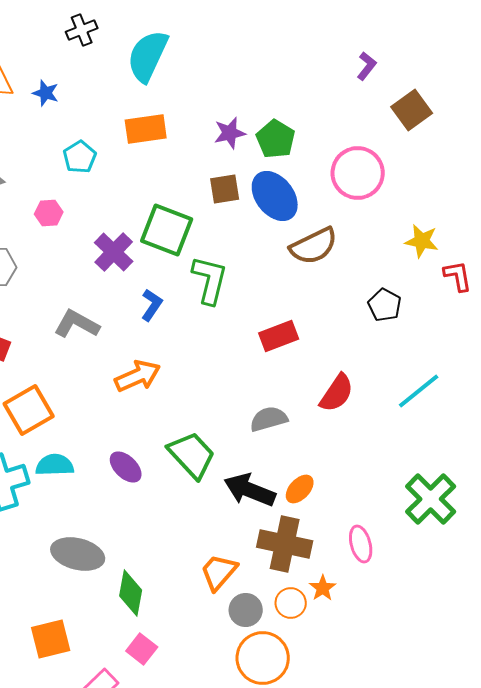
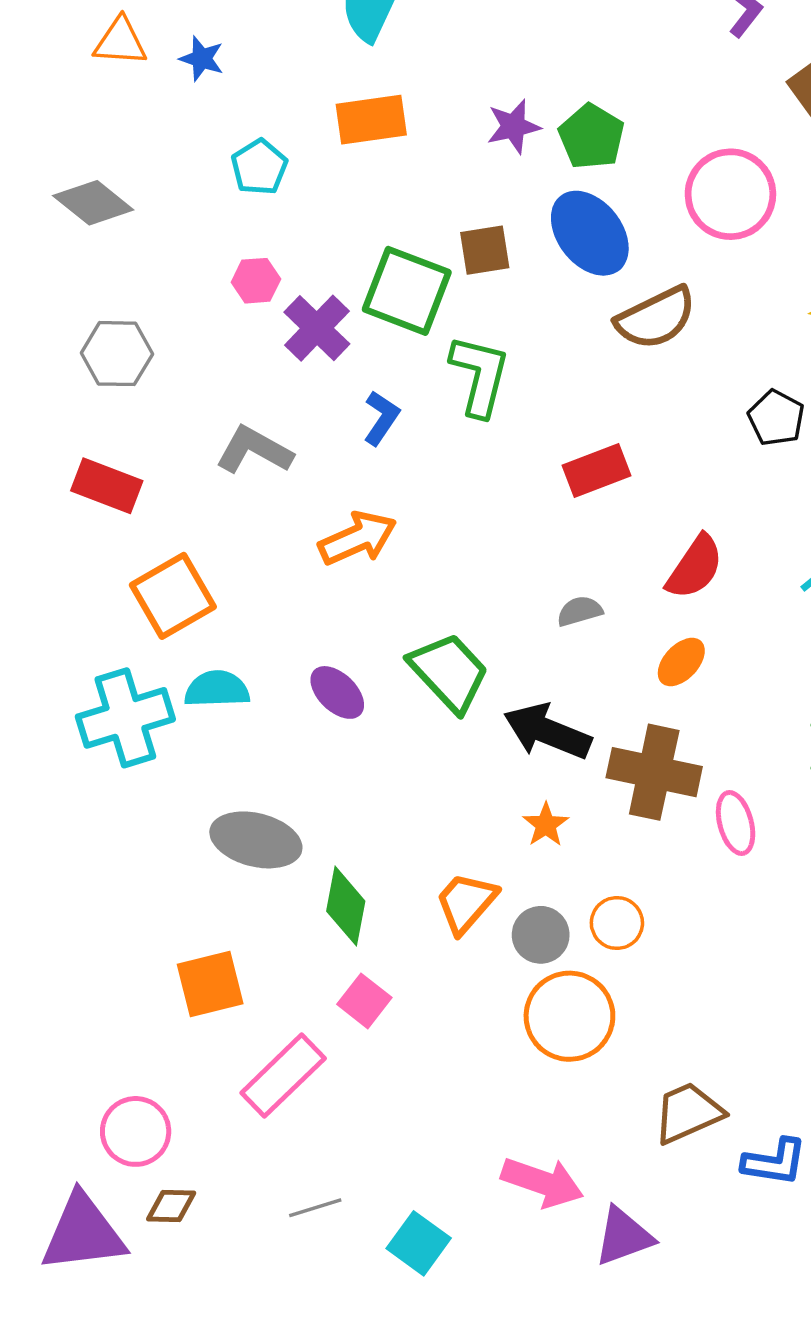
brown square: (225, 189) -> (485, 250), moved
pink hexagon: (49, 213) -> (256, 281), moved
gray semicircle: (269, 419) -> (580, 611), size x0.7
orange ellipse: (300, 489) -> (681, 662), moved
brown cross: (285, 544) -> (654, 772), moved
orange trapezoid: (219, 572) -> (466, 903), moved
orange star: (323, 588) -> (546, 825), moved

